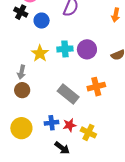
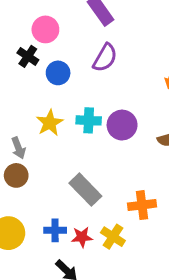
gray arrow: (22, 72) -> (18, 148), turned -40
orange cross: (96, 87) -> (142, 205), moved
yellow cross: (88, 132) -> (113, 237), moved

